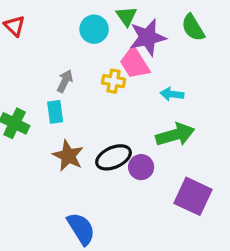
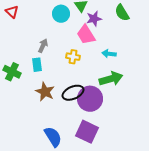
purple star: (148, 37) -> (94, 19), size x0.7
yellow cross: (114, 81) -> (73, 57), moved
purple circle: (141, 167) -> (90, 99), size x1.6
purple square: (193, 196) -> (87, 132), moved

